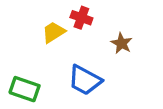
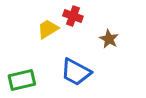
green rectangle: (25, 89) -> (22, 80), turned -32

